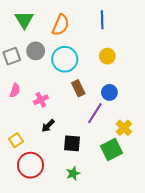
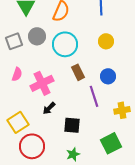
pink cross: (41, 100) -> (42, 83), size x1.6
purple line: (95, 113) -> (94, 96), turned -50
yellow cross: (124, 128) -> (122, 110), turned 35
yellow square: (16, 140) -> (18, 122), size x1.5
green square: (111, 150) -> (111, 143), moved

